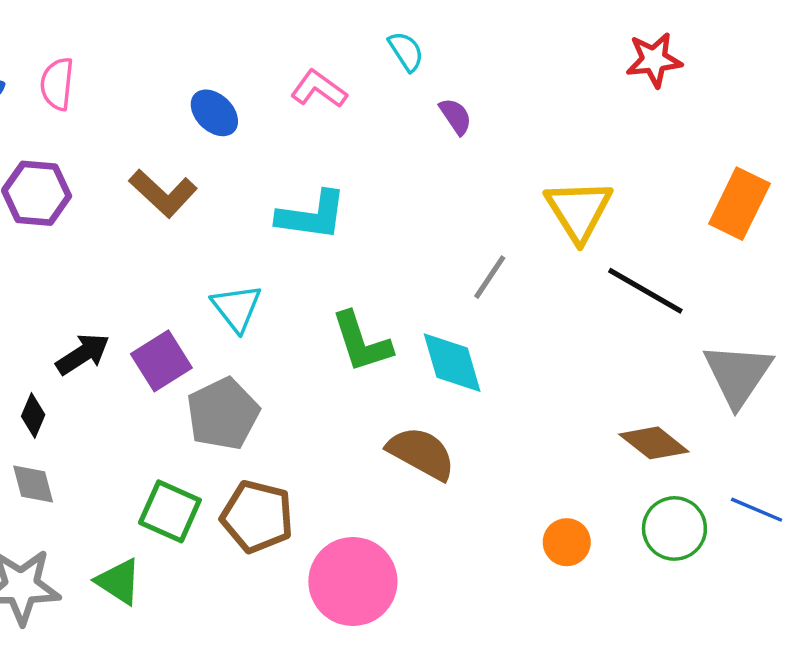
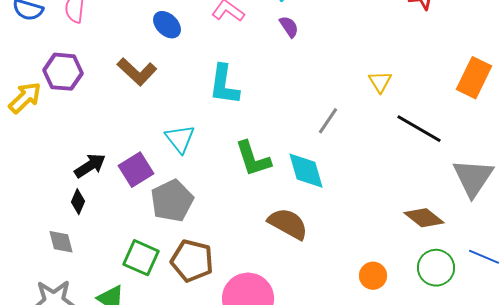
purple semicircle: (456, 116) -> (289, 27), moved
yellow triangle: (579, 210) -> (380, 82), size x0.6
cyan L-shape: (312, 215) -> (224, 85), turned 90
black diamond: (33, 416) -> (78, 202), moved

